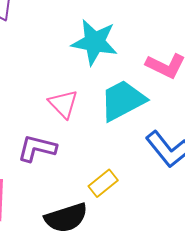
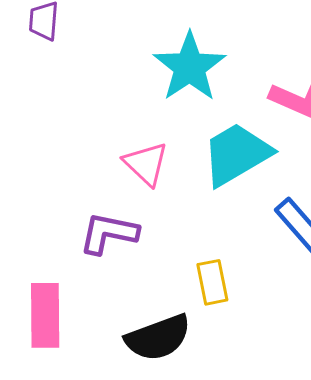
cyan star: (95, 42) -> (190, 67), turned 30
yellow rectangle: (103, 183) -> (212, 282), turned -60

